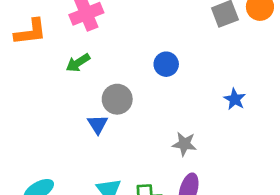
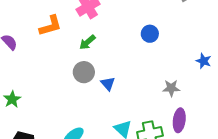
gray circle: (117, 99) -> (84, 72), moved
blue star: (235, 99) -> (204, 61), moved

